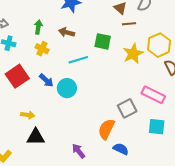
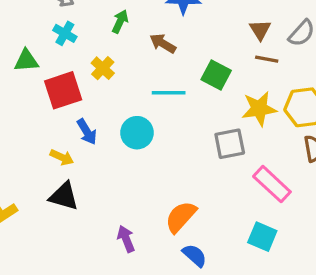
yellow cross: (42, 49) -> (103, 68), moved
blue arrow: (46, 80) -> (87, 132), moved
gray square: (127, 108) -> (230, 144), moved

